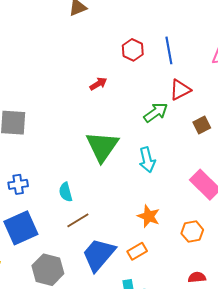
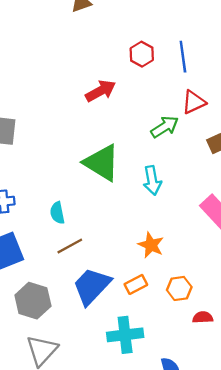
red arrow: (98, 84) -> (101, 91), size x1.5
green triangle: (102, 146) -> (102, 163), turned -36
orange hexagon: (192, 232) -> (179, 288), moved

